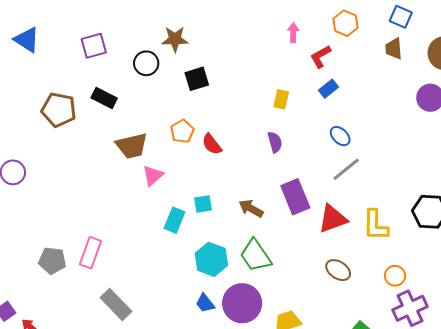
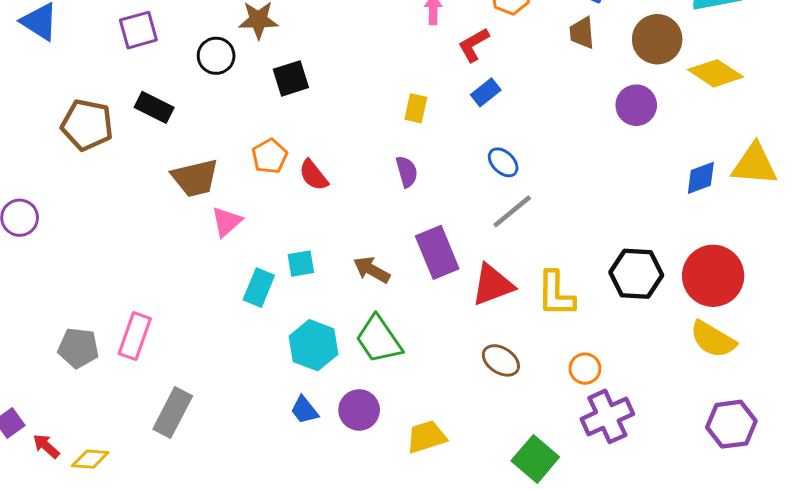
purple circle: (242, 303) -> (359, 410), size x0.7
gray rectangle: (116, 304) -> (173, 412), turned 72

